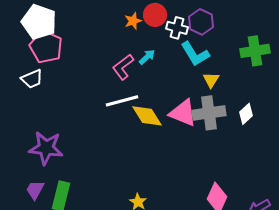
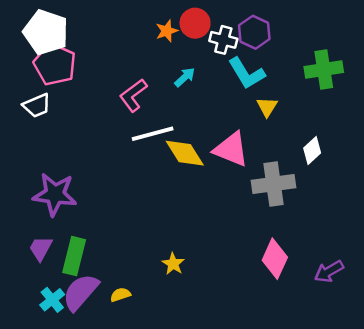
pink L-shape: (123, 67) -> (133, 95), moved
gray cross: (209, 113) -> (274, 184), moved

